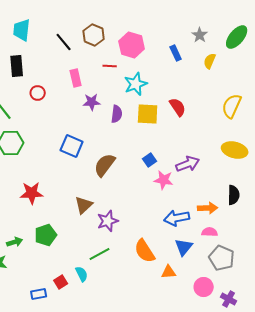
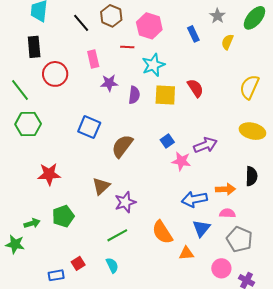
red circle: (38, 93) -> (55, 74), size x1.6
cyan semicircle: (82, 274) -> (112, 265), moved

